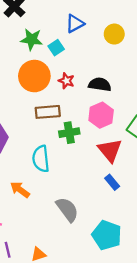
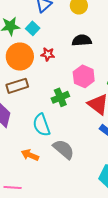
black semicircle: (100, 85) -> (82, 40), moved
brown rectangle: (48, 112) -> (17, 86), moved
gray semicircle: (67, 209) -> (64, 149), moved

